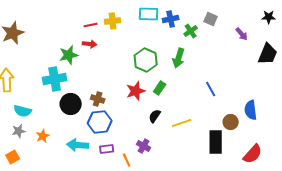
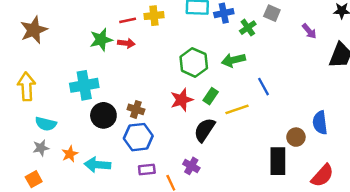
green star: (69, 55) -> (101, 40), moved
green arrow: (179, 58) -> (233, 60), turned 60
blue line: (211, 89) -> (263, 87), moved
black semicircle: (155, 116) -> (205, 130), size x1.5
yellow line: (182, 123) -> (237, 109), moved
cyan arrow: (78, 145) -> (97, 165), moved

